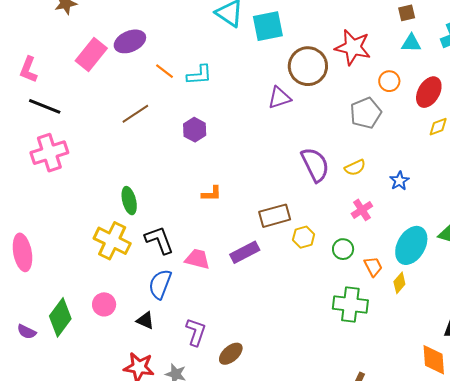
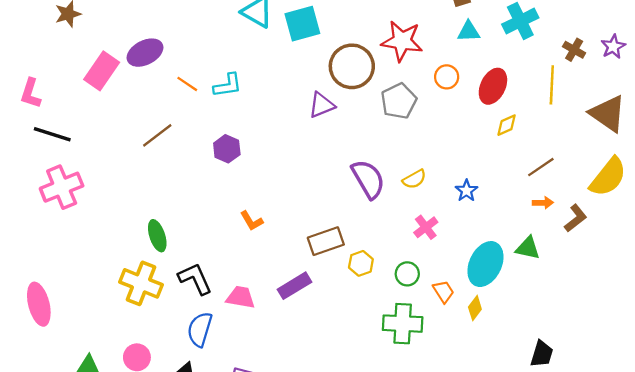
gray pentagon: (366, 113) -> (399, 101), moved
orange L-shape: (212, 194) -> (251, 221), turned 65
green cross: (350, 304) -> (403, 324), moved

